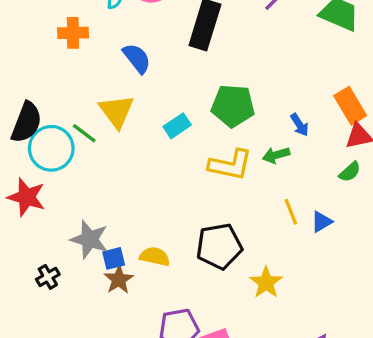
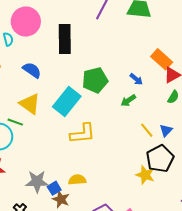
cyan rectangle: (177, 126) -> (67, 101), size x1.8
yellow L-shape: (230, 165) -> (83, 133), moved
black pentagon: (219, 246) -> (160, 159), moved

